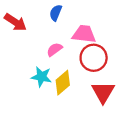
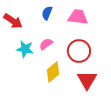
pink trapezoid: (84, 34) -> (78, 17), moved
cyan star: (41, 77) -> (25, 49), moved

